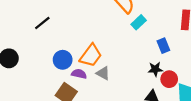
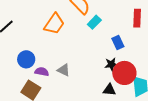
orange trapezoid: (91, 55) -> (54, 24), moved
red circle: (169, 79) -> (124, 73), size x1.5

